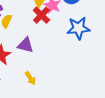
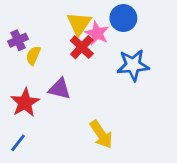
yellow arrow: (30, 78) -> (101, 134), moved, size x1.5

